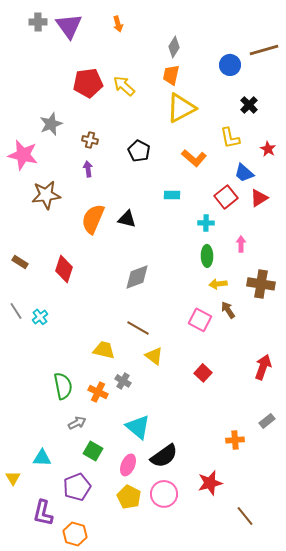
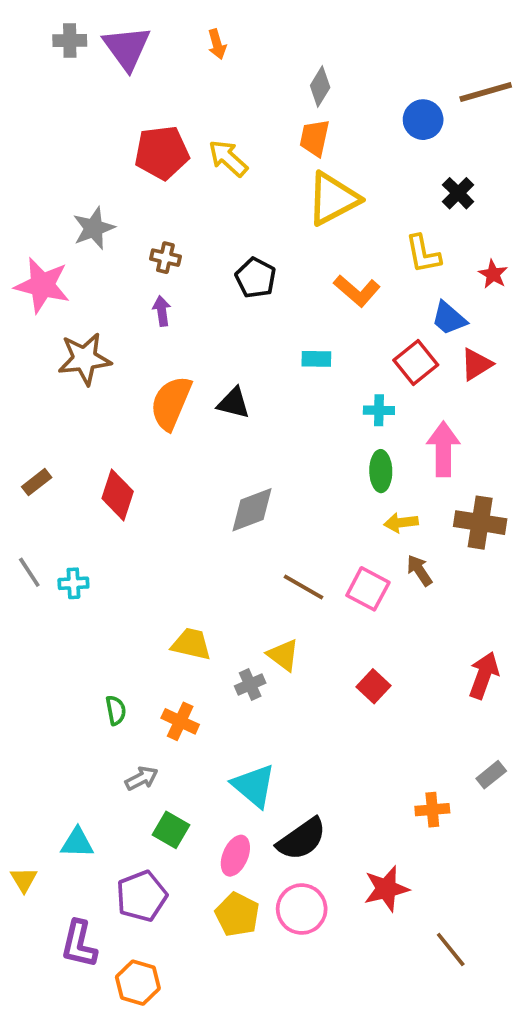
pink arrow: (241, 244) -> (443, 449), size x1.8
brown rectangle: (20, 262) -> (37, 482), turned -70
cyan cross: (40, 317) -> (73, 583), turned 35
brown line: (138, 328) -> (303, 587), moved
gray cross: (123, 381) -> (250, 685), moved, turned 35
green semicircle: (63, 386) -> (116, 710), size x0.6

